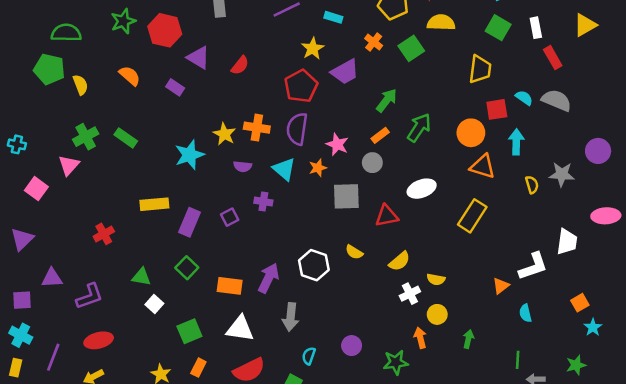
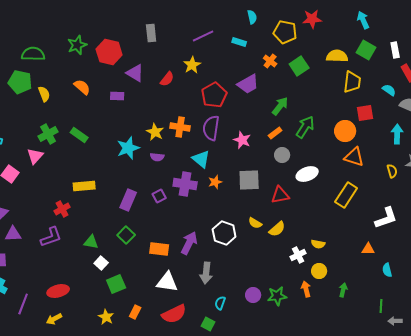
yellow semicircle: (441, 23) -> (337, 56), moved
yellow star: (313, 48) -> (192, 65), moved
purple rectangle: (175, 87) -> (117, 96), turned -32
cyan semicircle: (524, 98) -> (389, 90), moved
cyan arrow: (516, 142) -> (397, 134), moved
gray circle: (372, 163) -> (282, 155), moved
purple semicircle: (243, 167) -> (157, 157), moved
orange star: (318, 168) -> (215, 182), moved
purple cross: (263, 202) -> (185, 184), size x1.6
yellow rectangle: (154, 204) -> (84, 186), moved
yellow semicircle: (400, 261) -> (277, 229), moved
white L-shape: (533, 266) -> (386, 218), moved
purple triangle: (52, 278) -> (13, 234), moved
orange triangle: (501, 286) -> (368, 249), turned 40
purple L-shape: (90, 296) -> (51, 237), moved
green square: (189, 331) -> (116, 284), moved
green star: (396, 362) -> (277, 296), moved

